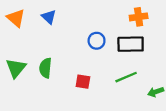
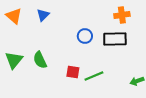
blue triangle: (49, 17) -> (43, 15), turned 32
green semicircle: (45, 68) -> (40, 60), turned -30
green line: (126, 77) -> (94, 76), moved

